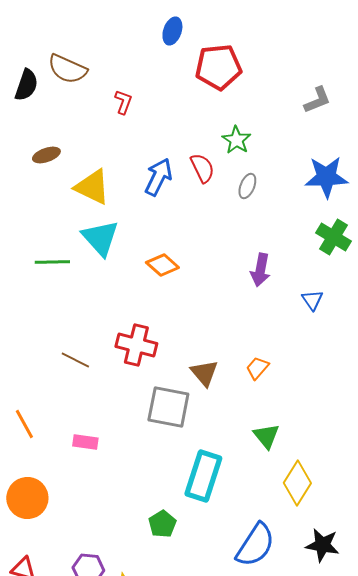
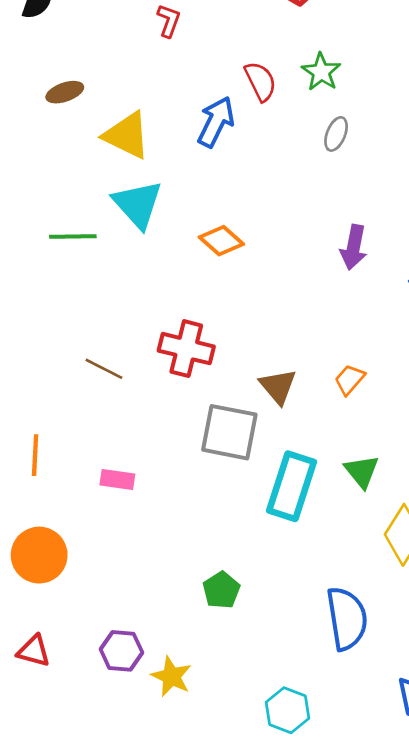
red semicircle: (202, 168) -> (260, 81), moved
orange line: (24, 424) -> (35, 455), turned 32
cyan rectangle: (203, 476) -> (292, 486), moved
blue semicircle: (255, 545) -> (347, 618), turned -42

